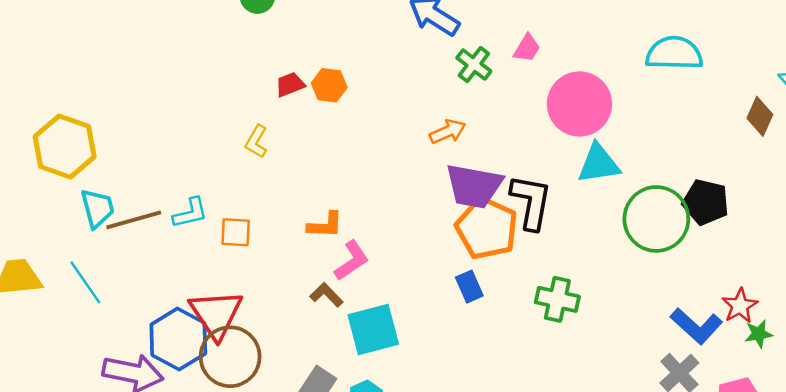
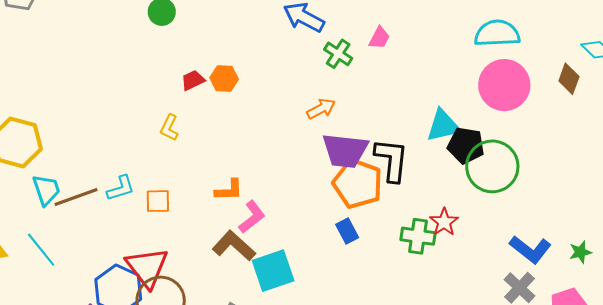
pink circle: (579, 104) -> (504, 85), moved
black pentagon: (706, 202) -> (466, 145), moved
brown L-shape: (326, 295) -> (234, 246), size x1.6
red star: (740, 306) -> (444, 222), moved

